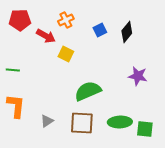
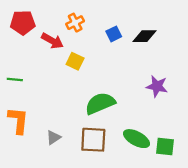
black diamond: (127, 32) -> (144, 36), turned 50
green ellipse: (120, 122) -> (136, 139), turned 30

